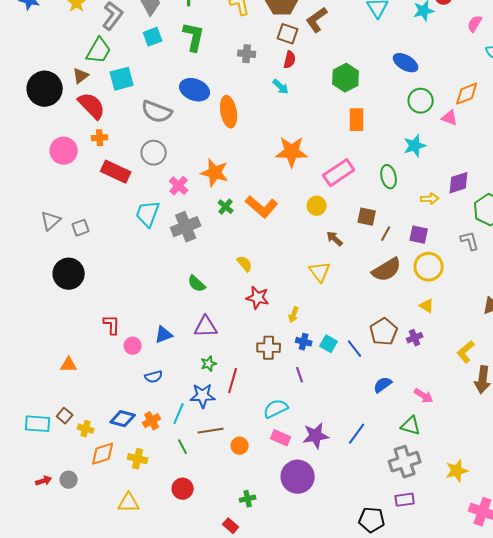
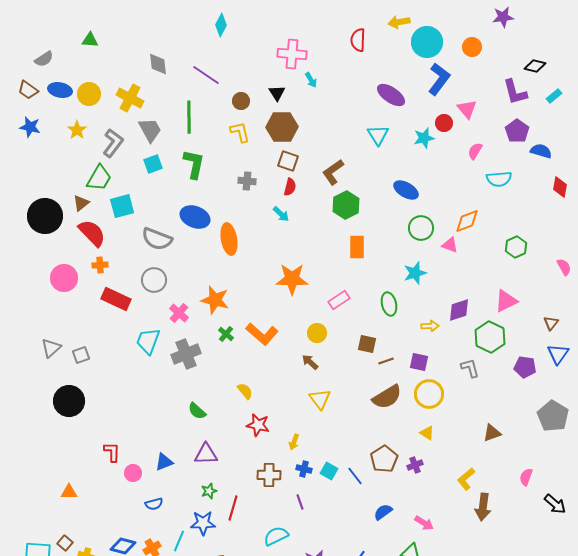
brown L-shape: (317, 20) -> (333, 172), moved
pink rectangle: (339, 173) -> (339, 300), size x0.7
brown line: (386, 234) -> (386, 361), turned 42
brown arrow: (335, 239) -> (310, 362), moved

